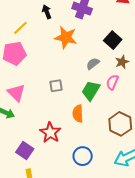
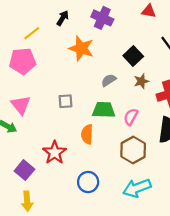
black arrow: (47, 12) -> (63, 18), turned 48
pink semicircle: (112, 82) -> (131, 117), moved
green trapezoid: (91, 91) -> (104, 110), turned 55

